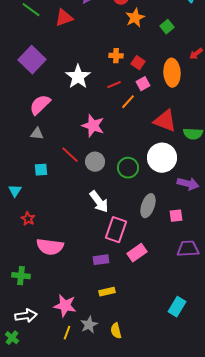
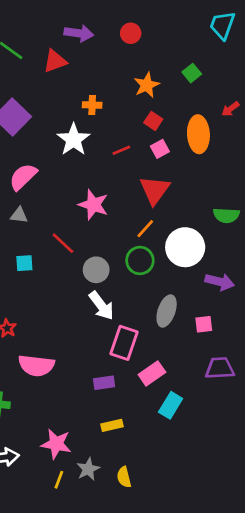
orange star: (135, 18) -> (147, 85), moved
orange cross: (116, 56) -> (92, 105), moved
orange line: (128, 102) -> (145, 229), moved
red triangle: (165, 121) -> (155, 190), moved, turned 45
gray circle: (95, 162) -> (96, 270), moved
cyan rectangle: (177, 307) -> (171, 405), moved

